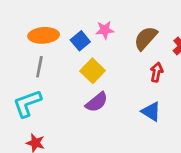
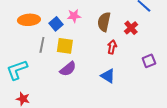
brown semicircle: (146, 38) -> (104, 22), turned -30
gray line: (39, 67) -> (42, 45), moved
yellow square: (93, 71) -> (65, 46), turned -36

